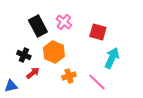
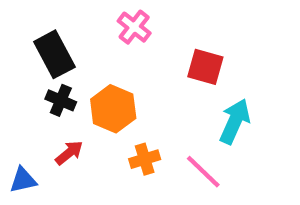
pink cross: (64, 22) -> (134, 27), moved
black rectangle: (38, 26) -> (54, 54), moved
black cross: (24, 55) -> (61, 100), moved

